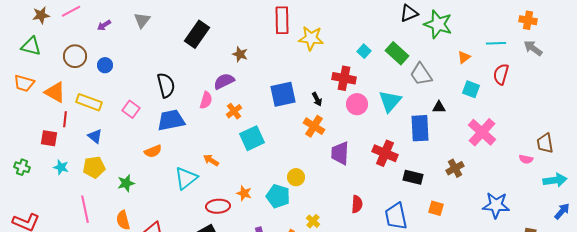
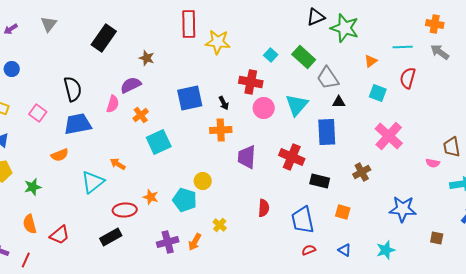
black triangle: (439, 107) -> (339, 102), moved
orange cross: (314, 126) -> (221, 130), turned -35

